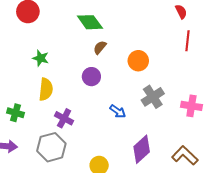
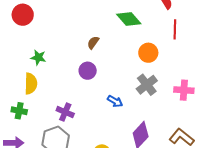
green diamond: (90, 22) -> (129, 19), moved
orange circle: (138, 61) -> (148, 53), moved
yellow semicircle: (46, 89) -> (31, 84), moved

